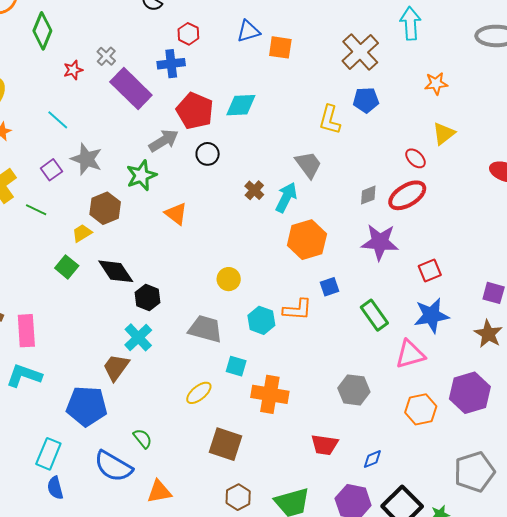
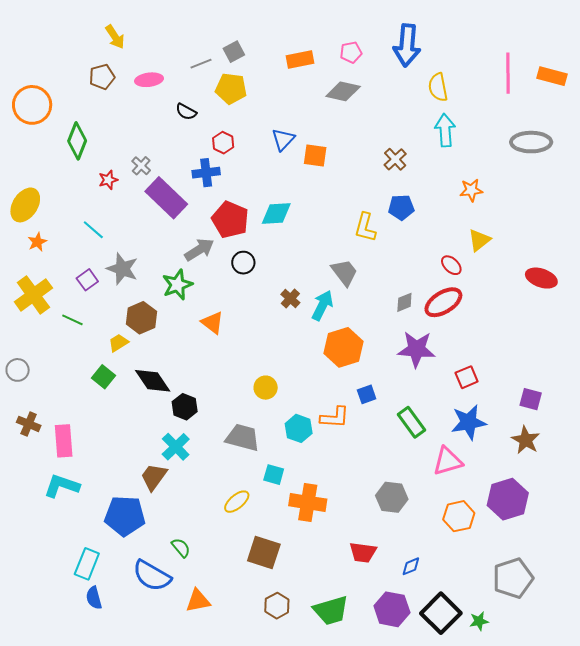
blue triangle: (248, 31) -> (283, 140), turned -30
brown cross: (360, 52) -> (395, 159), size x0.6

